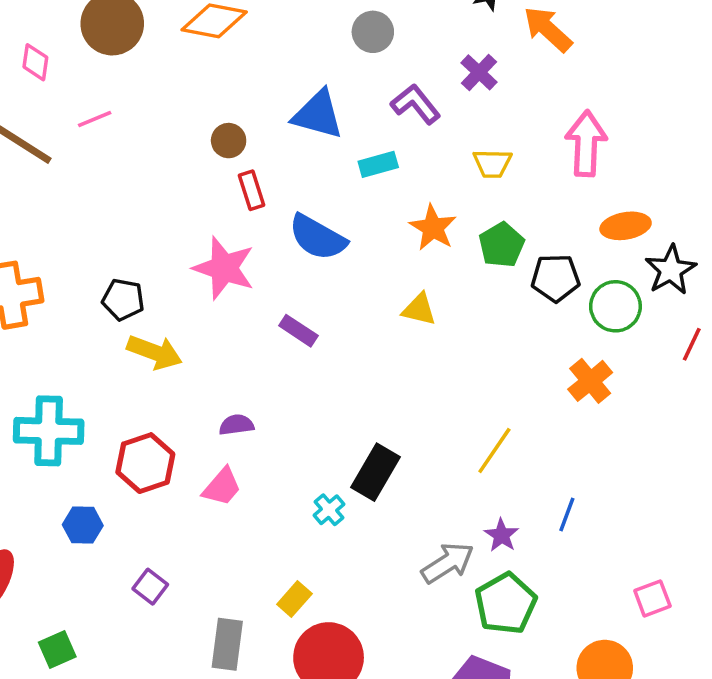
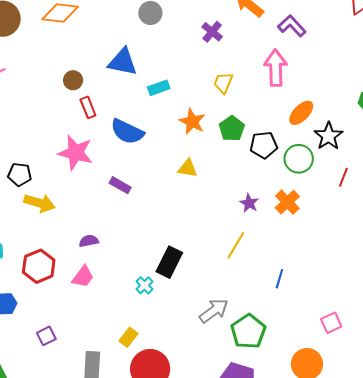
purple L-shape: (416, 104) -> (292, 26), moved
yellow trapezoid: (492, 163) -> (223, 83), turned 115
orange ellipse: (626, 226) -> (301, 113), turned -32
purple star: (502, 535) -> (249, 203), moved
purple square: (150, 587) -> (46, 336), turned 30

